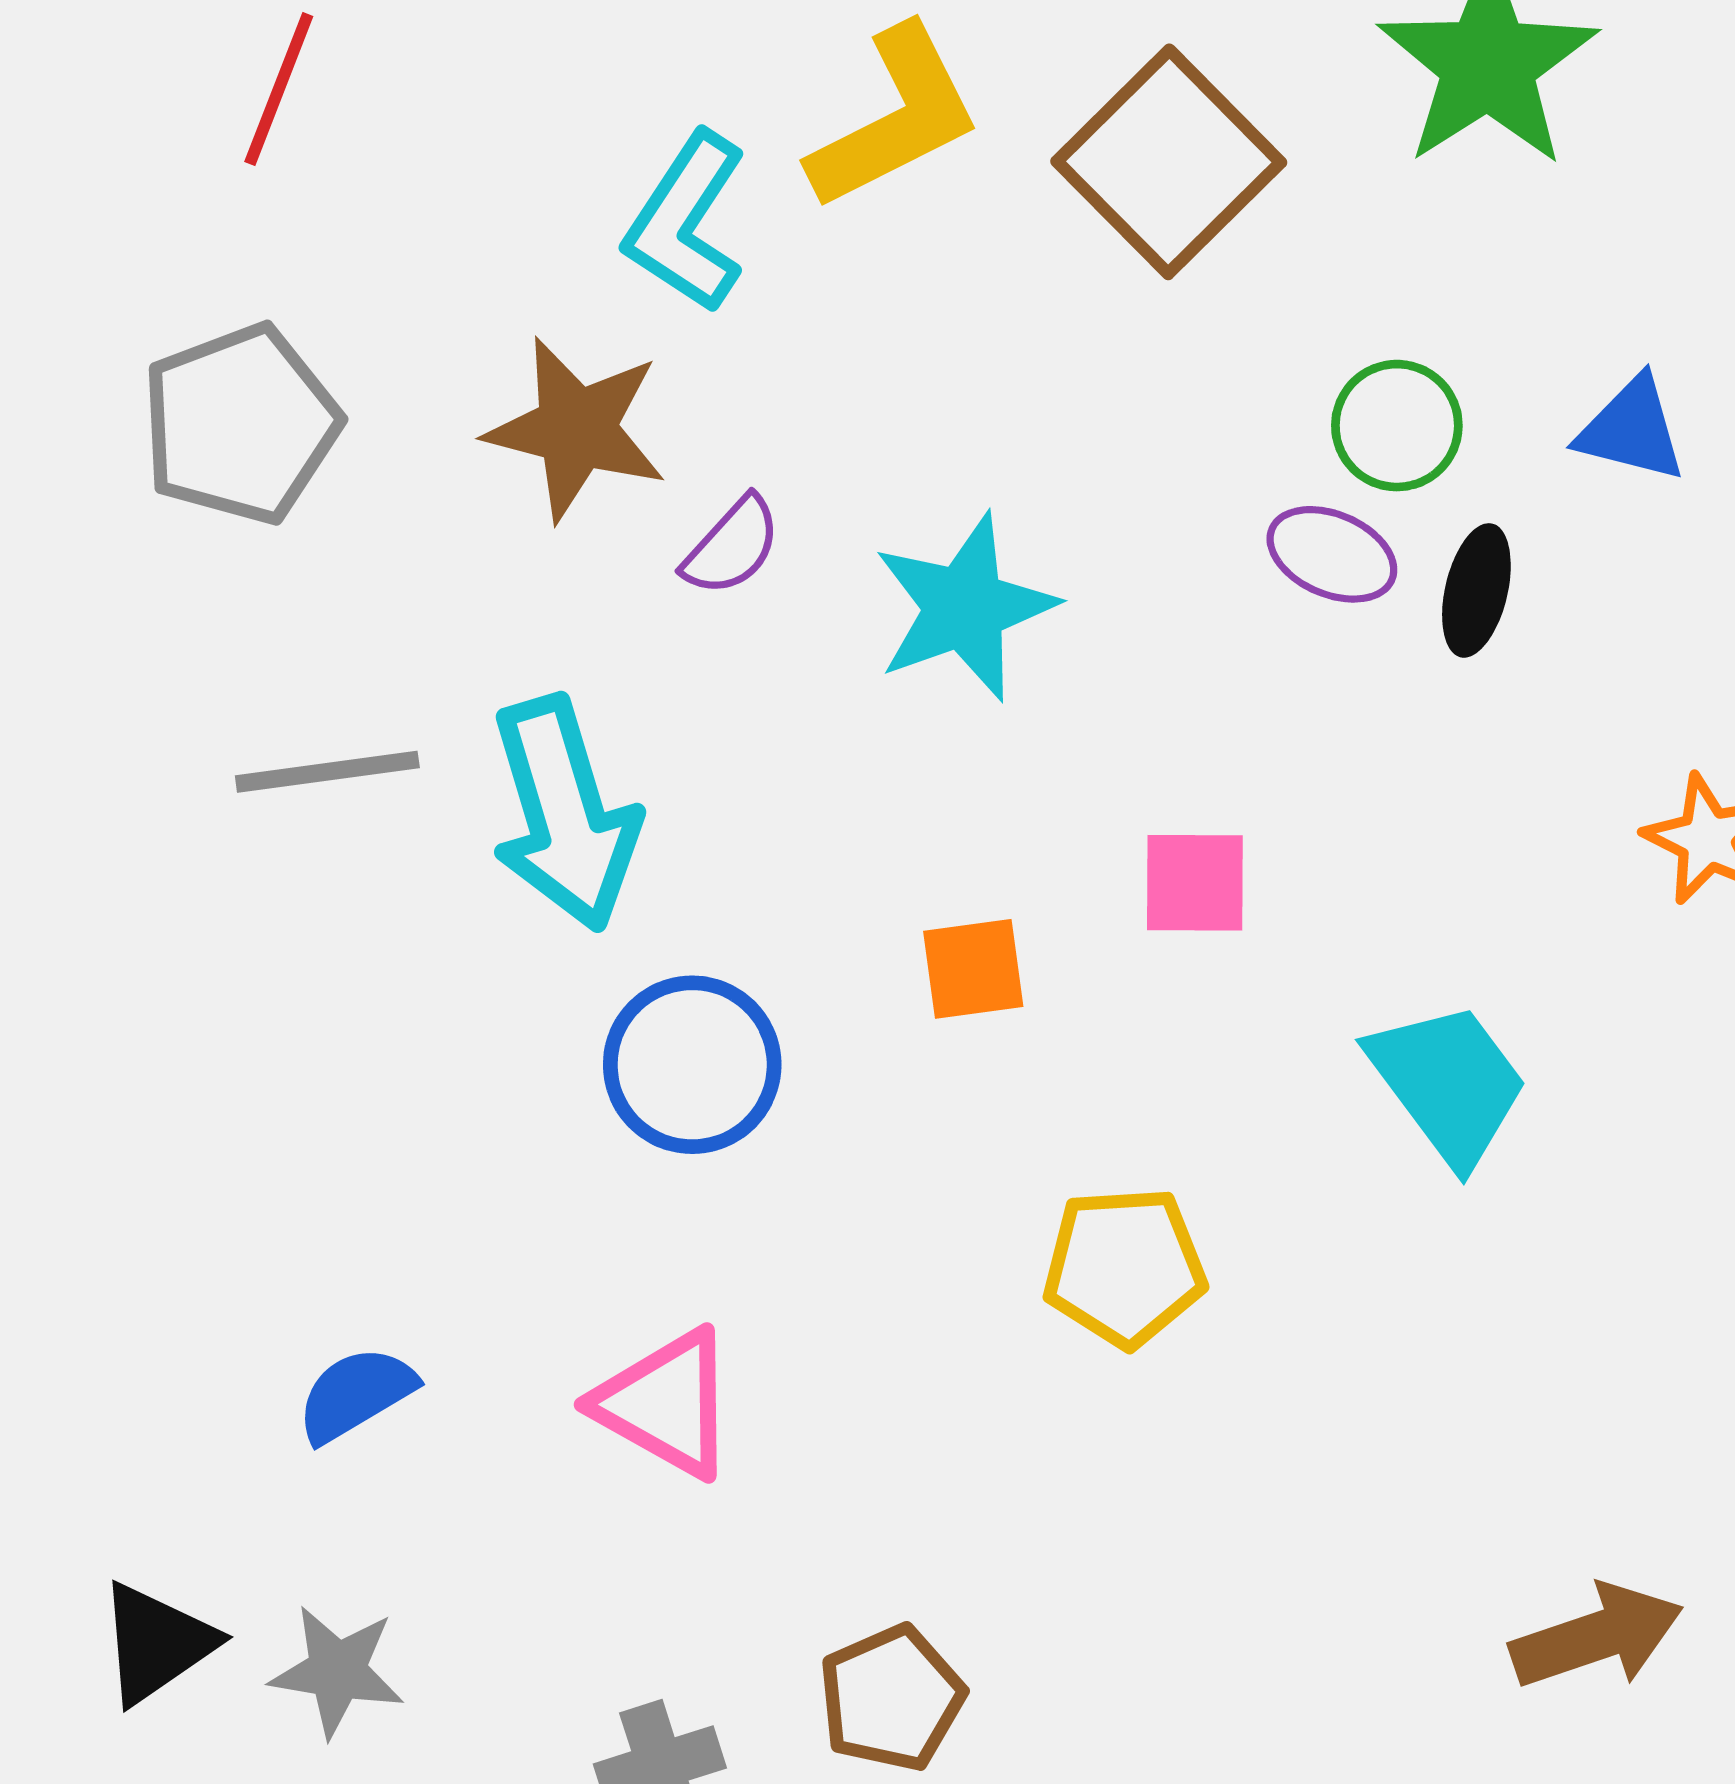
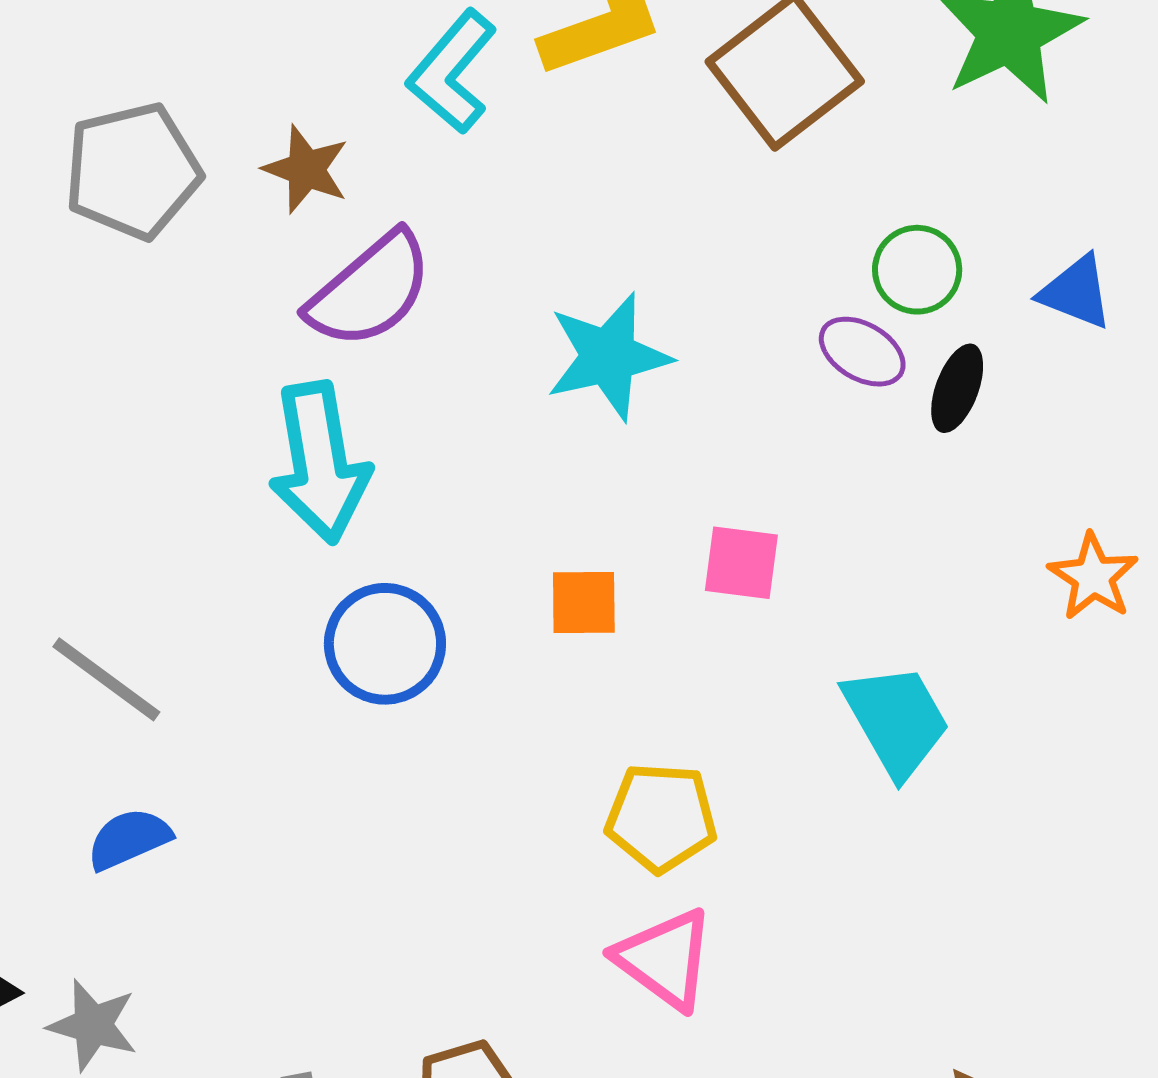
brown star: (576, 429) -> (306, 169), moved, size x0.7
purple semicircle: (732, 546) -> (370, 290), moved, size x1.8
gray line: (327, 772) -> (106, 679), moved, turned 37
pink triangle: (666, 1404) -> (665, 959), moved

